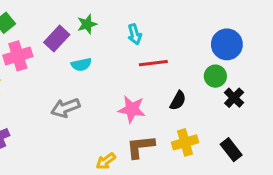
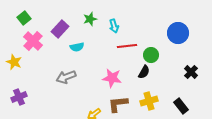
green star: (87, 24) -> (90, 19), moved
pink cross: (18, 56) -> (33, 41), turned -30
green circle: (215, 76) -> (151, 55), moved
black cross: (234, 98) -> (191, 72), moved

